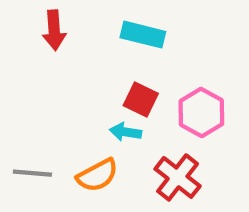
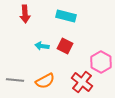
pink hexagon: (201, 112) -> (101, 62), moved
cyan arrow: (126, 132) -> (42, 46), moved

